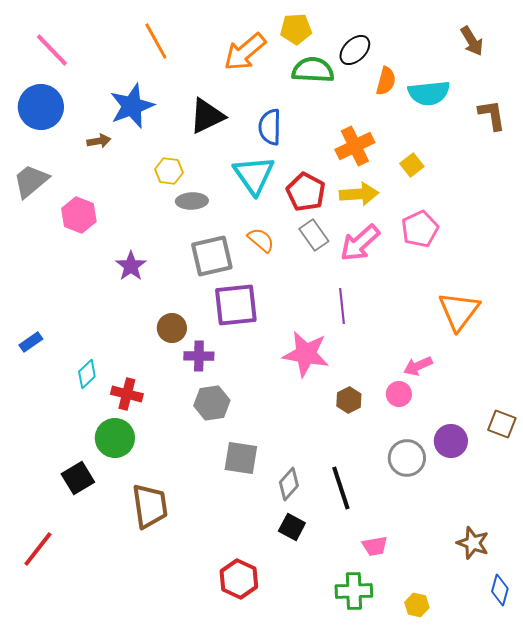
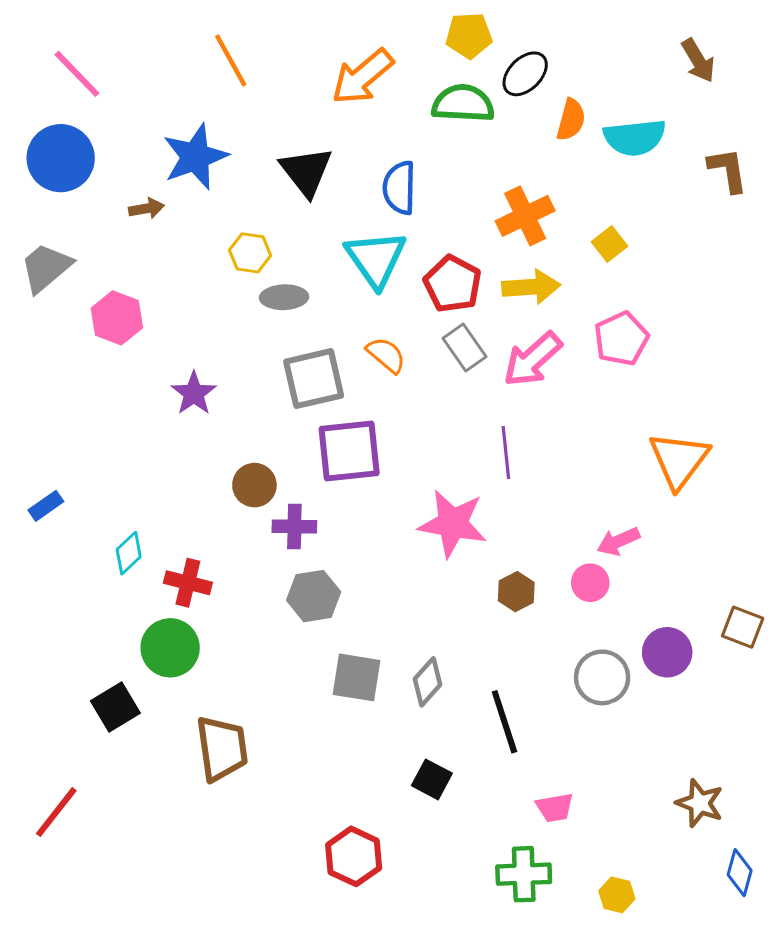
yellow pentagon: (296, 29) -> (469, 35), moved
black triangle: (207, 116) -> (306, 171), turned -42
gray diamond: (289, 484) -> (428, 682), moved

